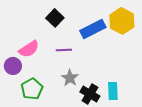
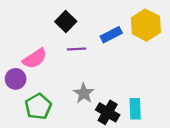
blue rectangle: (93, 29) -> (111, 35), size x0.7
purple line: (64, 50) -> (77, 49), moved

